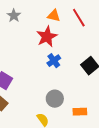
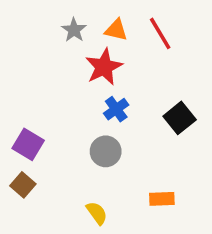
gray star: (14, 16) -> (74, 30), moved
gray circle: (55, 99) -> (106, 151), moved

